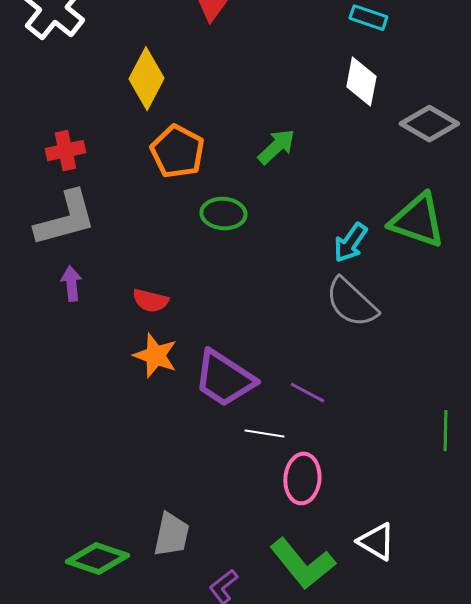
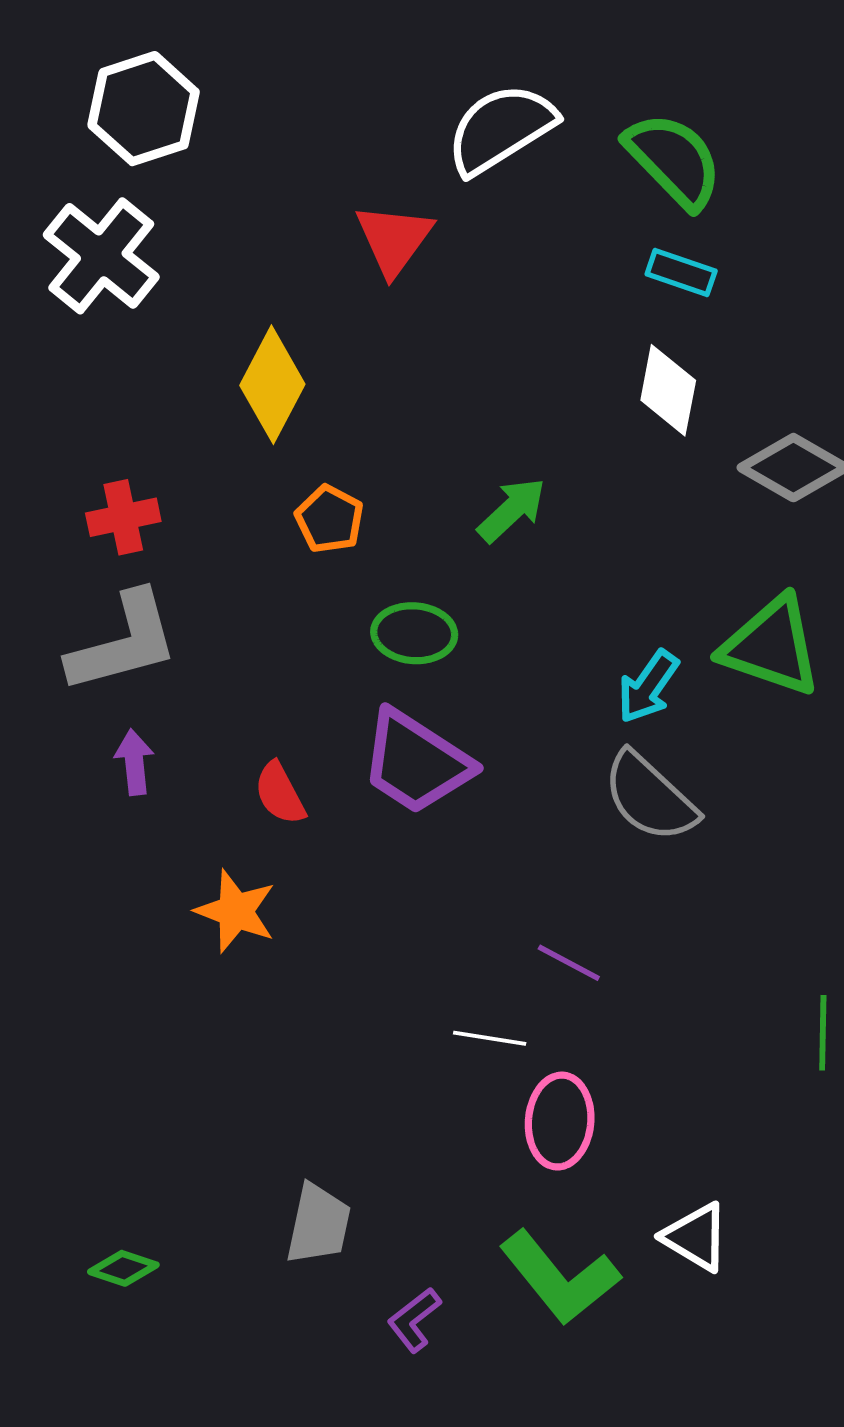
orange pentagon: (177, 152) -> (329, 519), size x0.7
red semicircle: (150, 301) -> (280, 793), turned 48
orange star: (155, 356) -> (236, 911), moved
purple trapezoid: (224, 379) -> (416, 762), moved
green diamond: (97, 559) -> (123, 1268), moved, size x0.6

